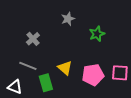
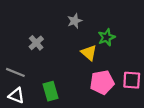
gray line: (28, 66) -> (15, 72), moved
yellow triangle: (65, 68) -> (89, 53), moved

